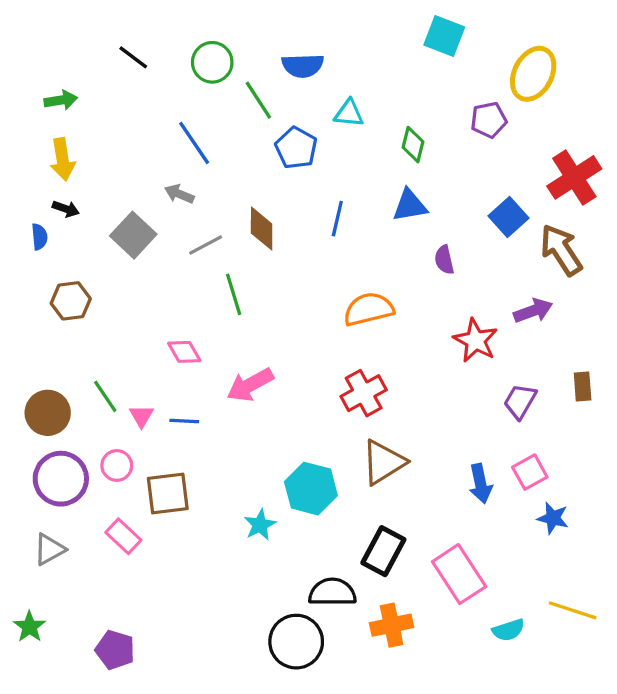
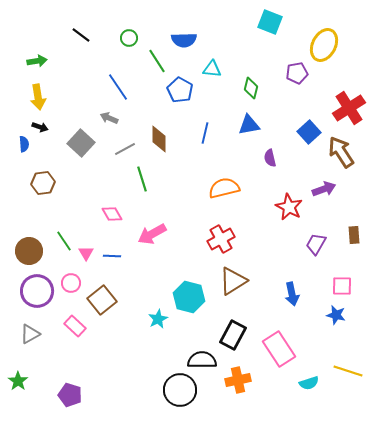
green circle: (212, 62) -> (129, 38), size x0.7
pink square: (530, 472) -> (342, 286), moved, turned 30
brown square: (168, 493) -> (102, 300), turned -32

